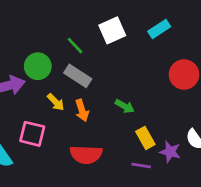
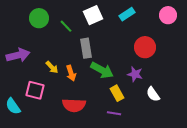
green circle: (38, 66) -> (39, 18), moved
gray rectangle: (78, 76) -> (86, 48), moved, turned 48
green arrow: (125, 106) -> (102, 70), size x1.6
purple star: (170, 152) -> (135, 74), moved

